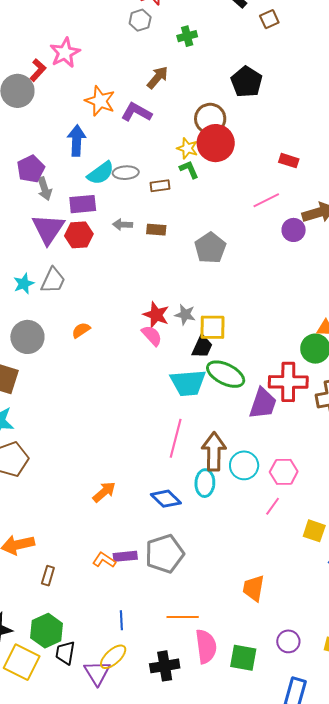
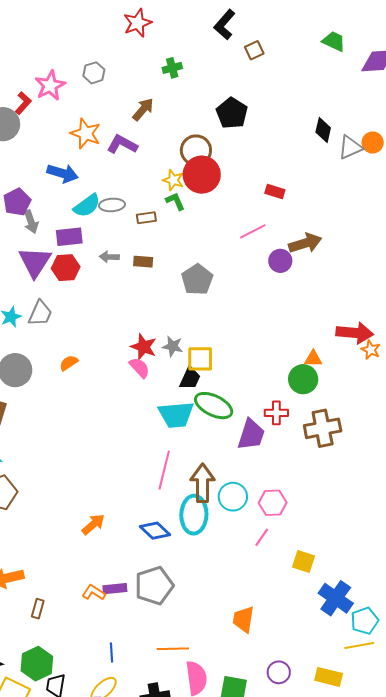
gray hexagon: (140, 20) -> (94, 73), moved
blue arrow: (77, 141) -> (63, 173), turned 104
red cross: (288, 382) -> (276, 413), size x0.6
cyan ellipse: (205, 483) -> (194, 515), size x1.4

